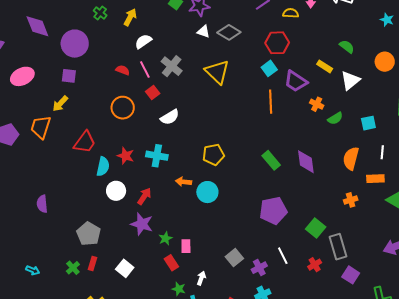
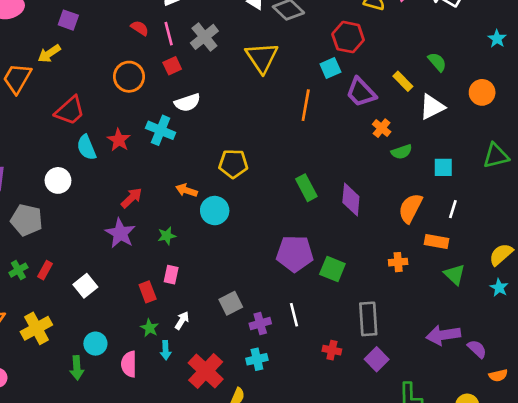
orange line: (271, 102) -> (306, 105), moved
cyan cross: (157, 156) -> (161, 130), moved
cyan semicircle: (103, 167) -> (86, 147), turned 132
white circle: (116, 191) -> (58, 180), moved
green square: (316, 228) -> (332, 269), moved, turned -30
gray pentagon: (89, 234) -> (27, 220), moved, turned -30
green star: (165, 238) -> (167, 236), moved
red cross: (315, 265) -> (332, 350), moved, turned 32

